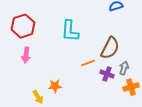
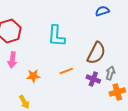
orange line: (88, 63) -> (66, 71), moved
orange star: (55, 86) -> (33, 76), moved

